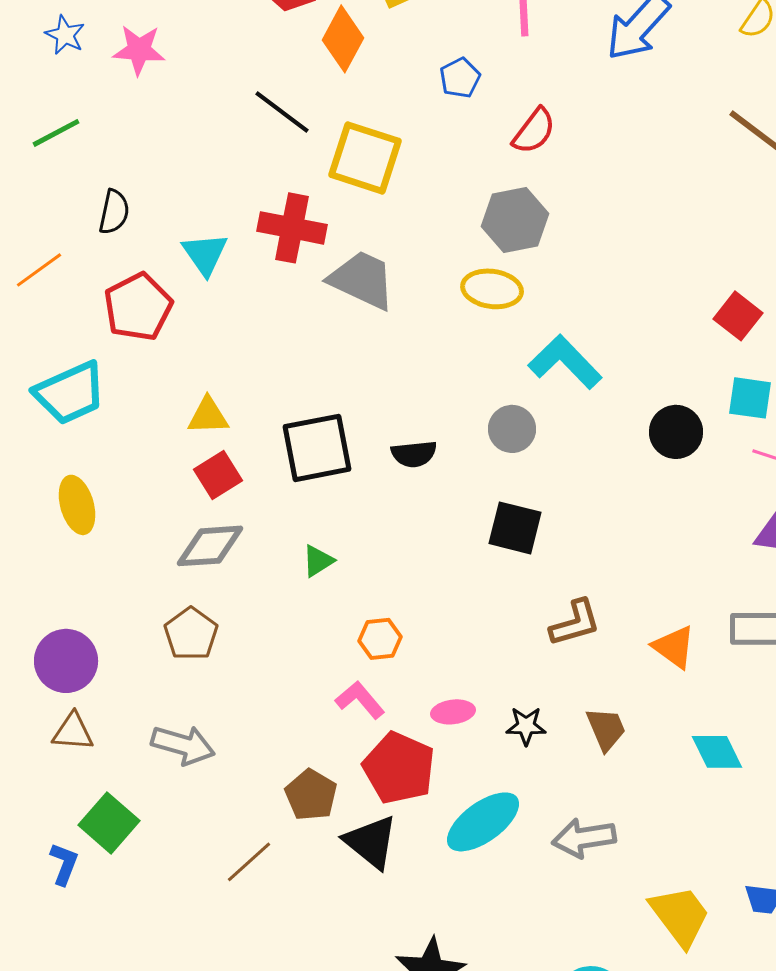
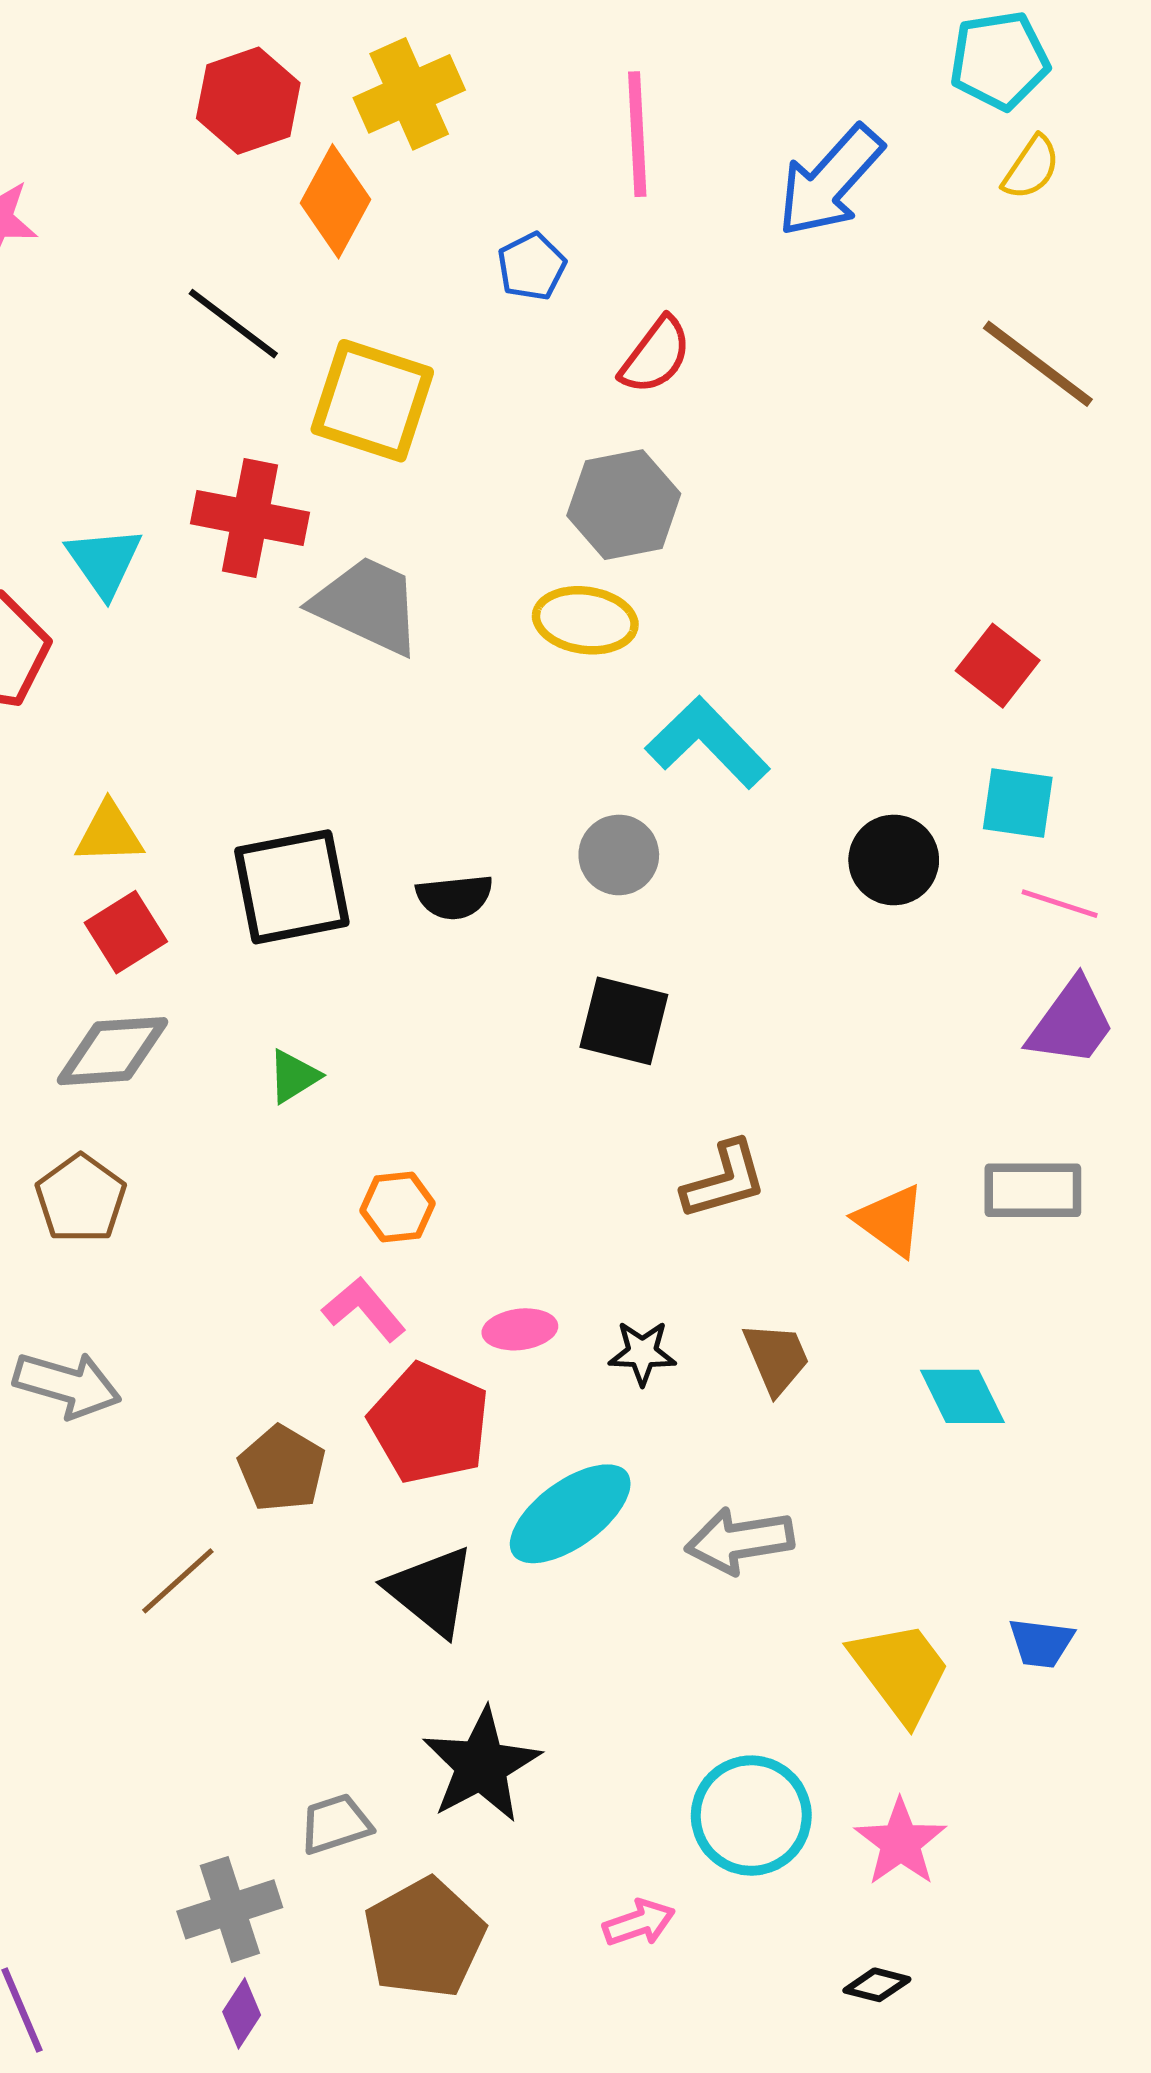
black triangle: (371, 842) -> (431, 1591), moved

